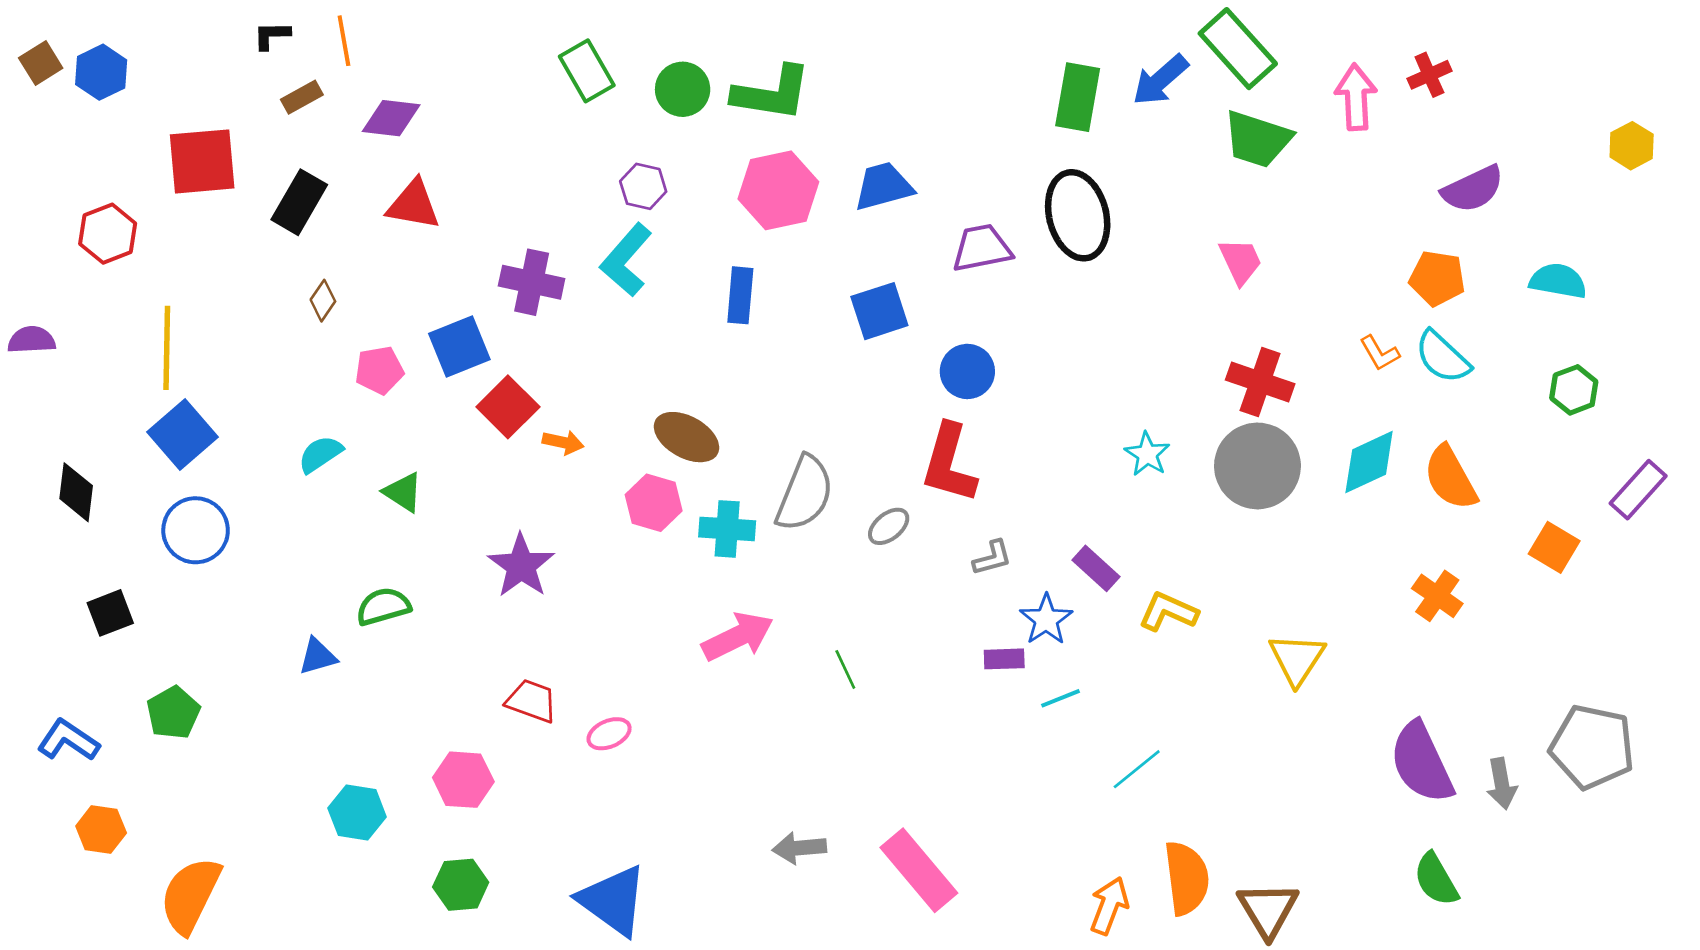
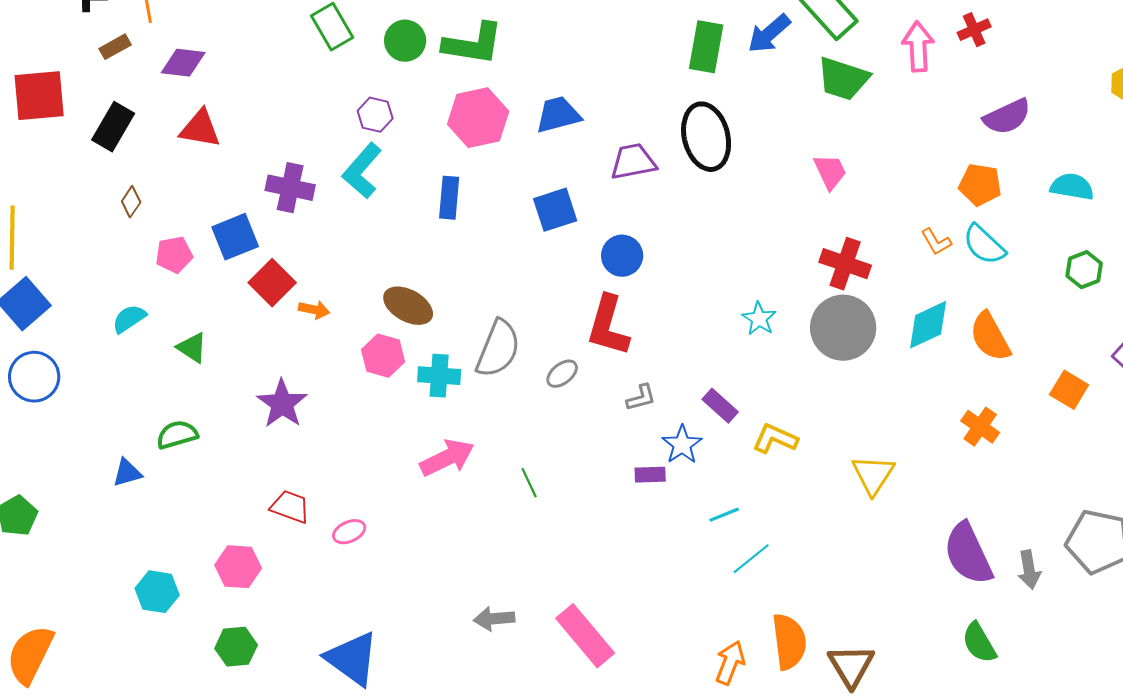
cyan line: (1061, 698) -> (724, 515), moved

